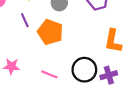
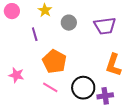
orange pentagon: (50, 32) -> (54, 61), moved

